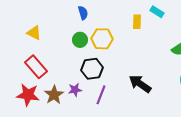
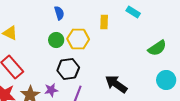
yellow rectangle: (137, 22) -> (104, 22), moved

